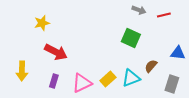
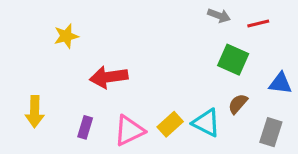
green square: (131, 38) -> (233, 60), moved
red arrow: (56, 52) -> (109, 77), moved, turned 145
cyan triangle: (131, 78) -> (206, 123), turned 48

